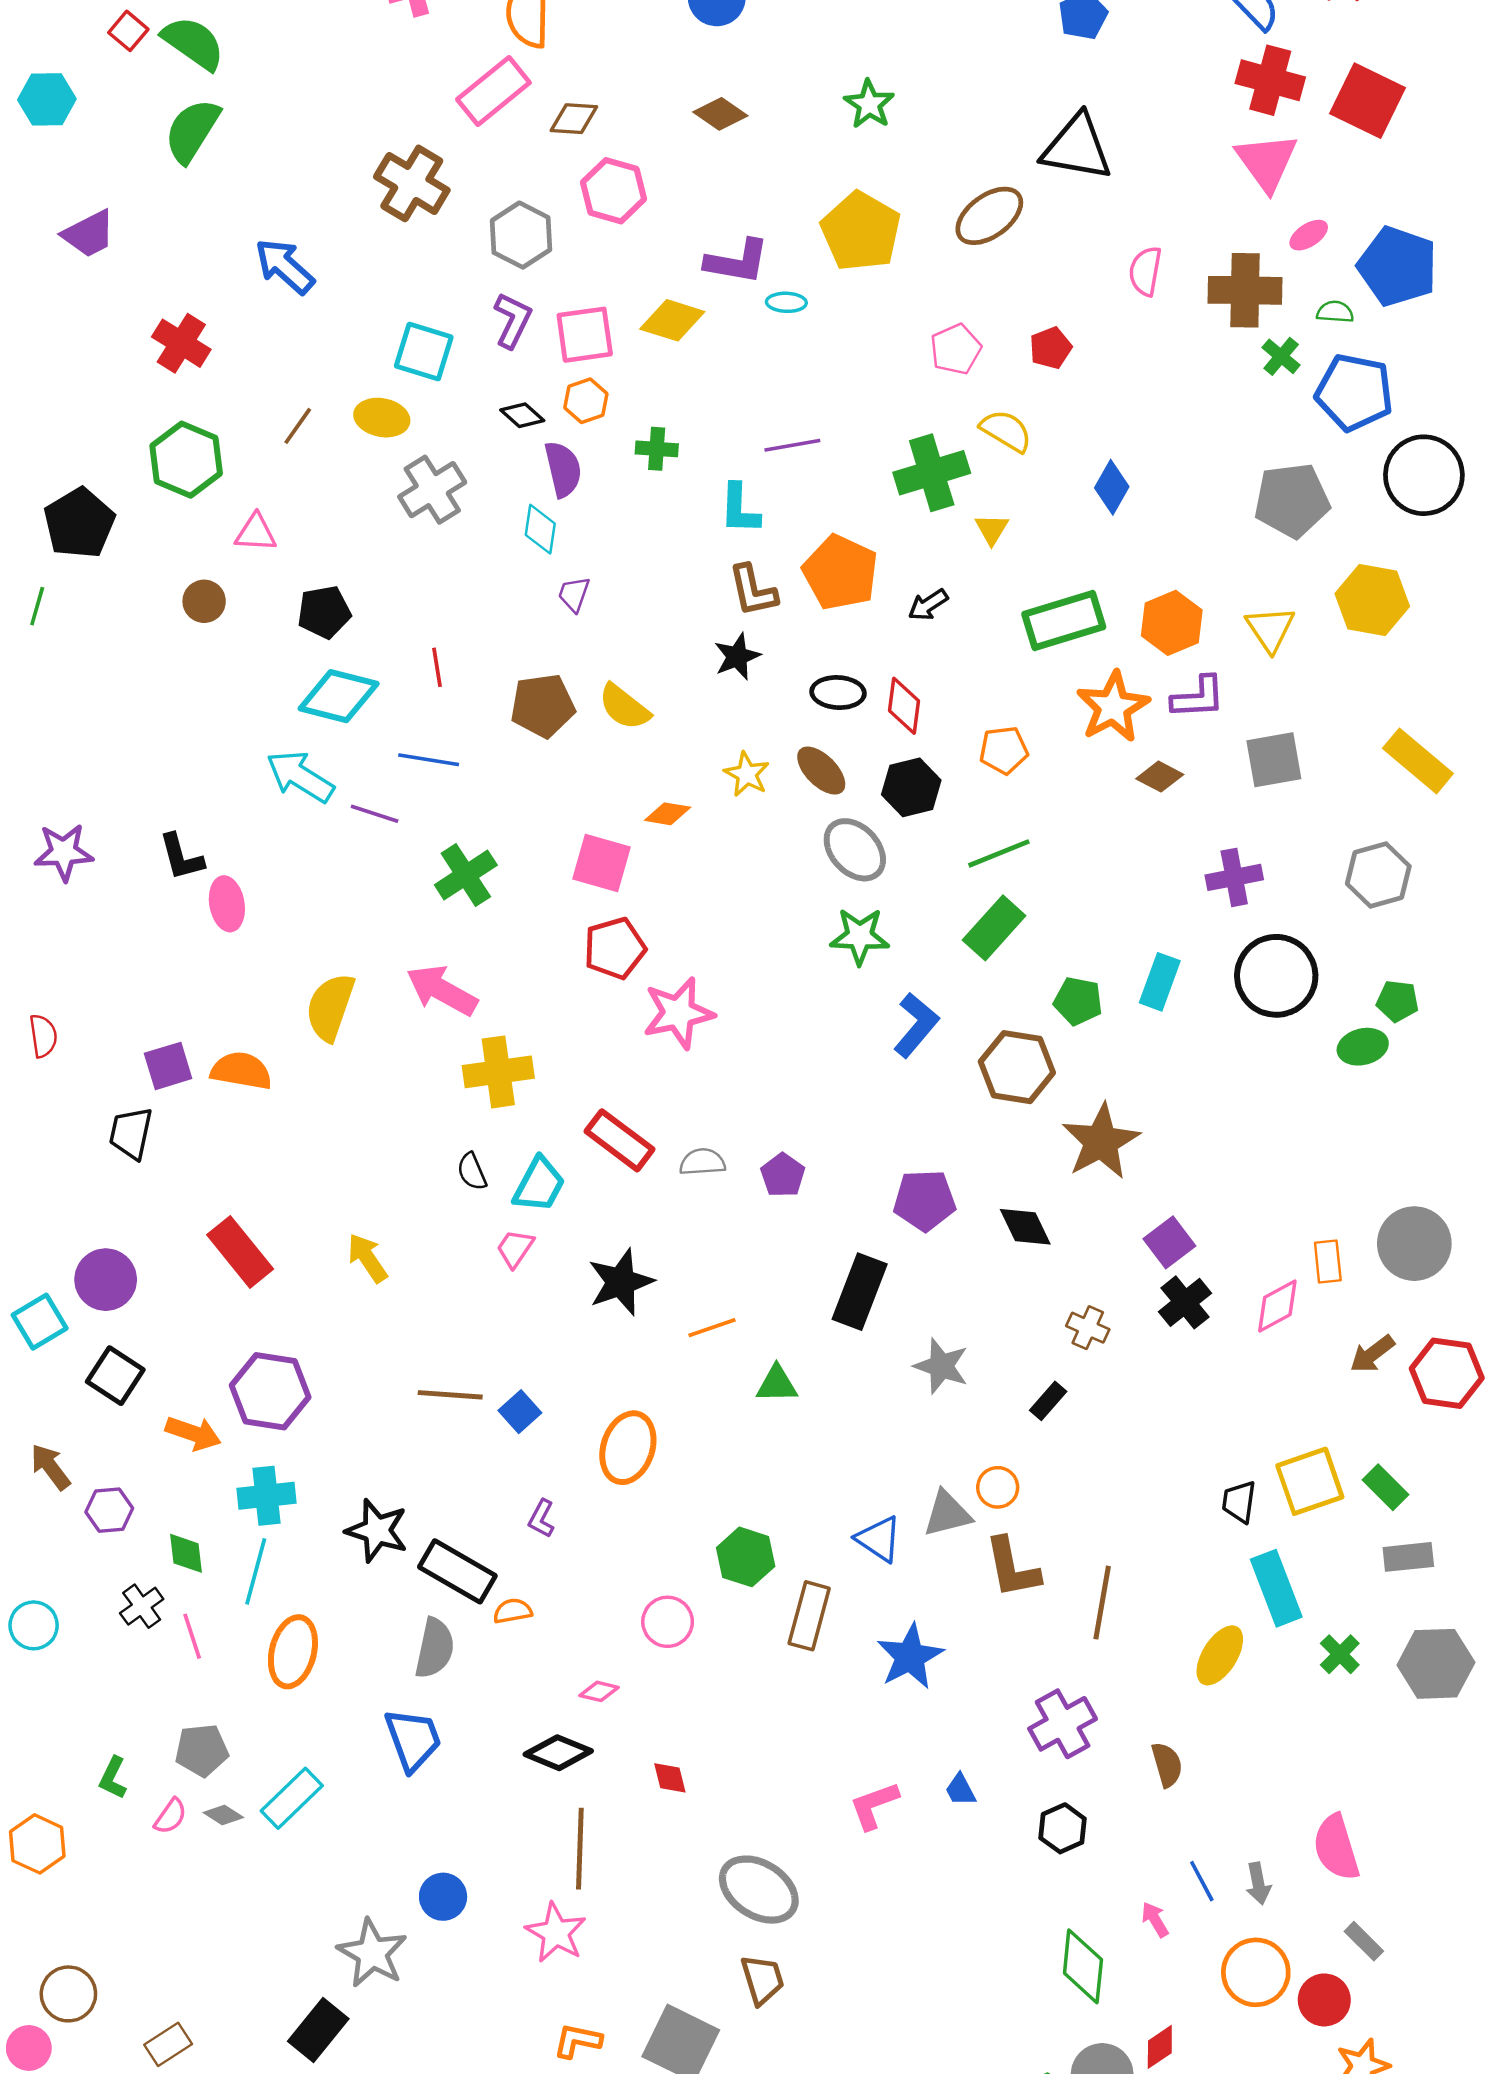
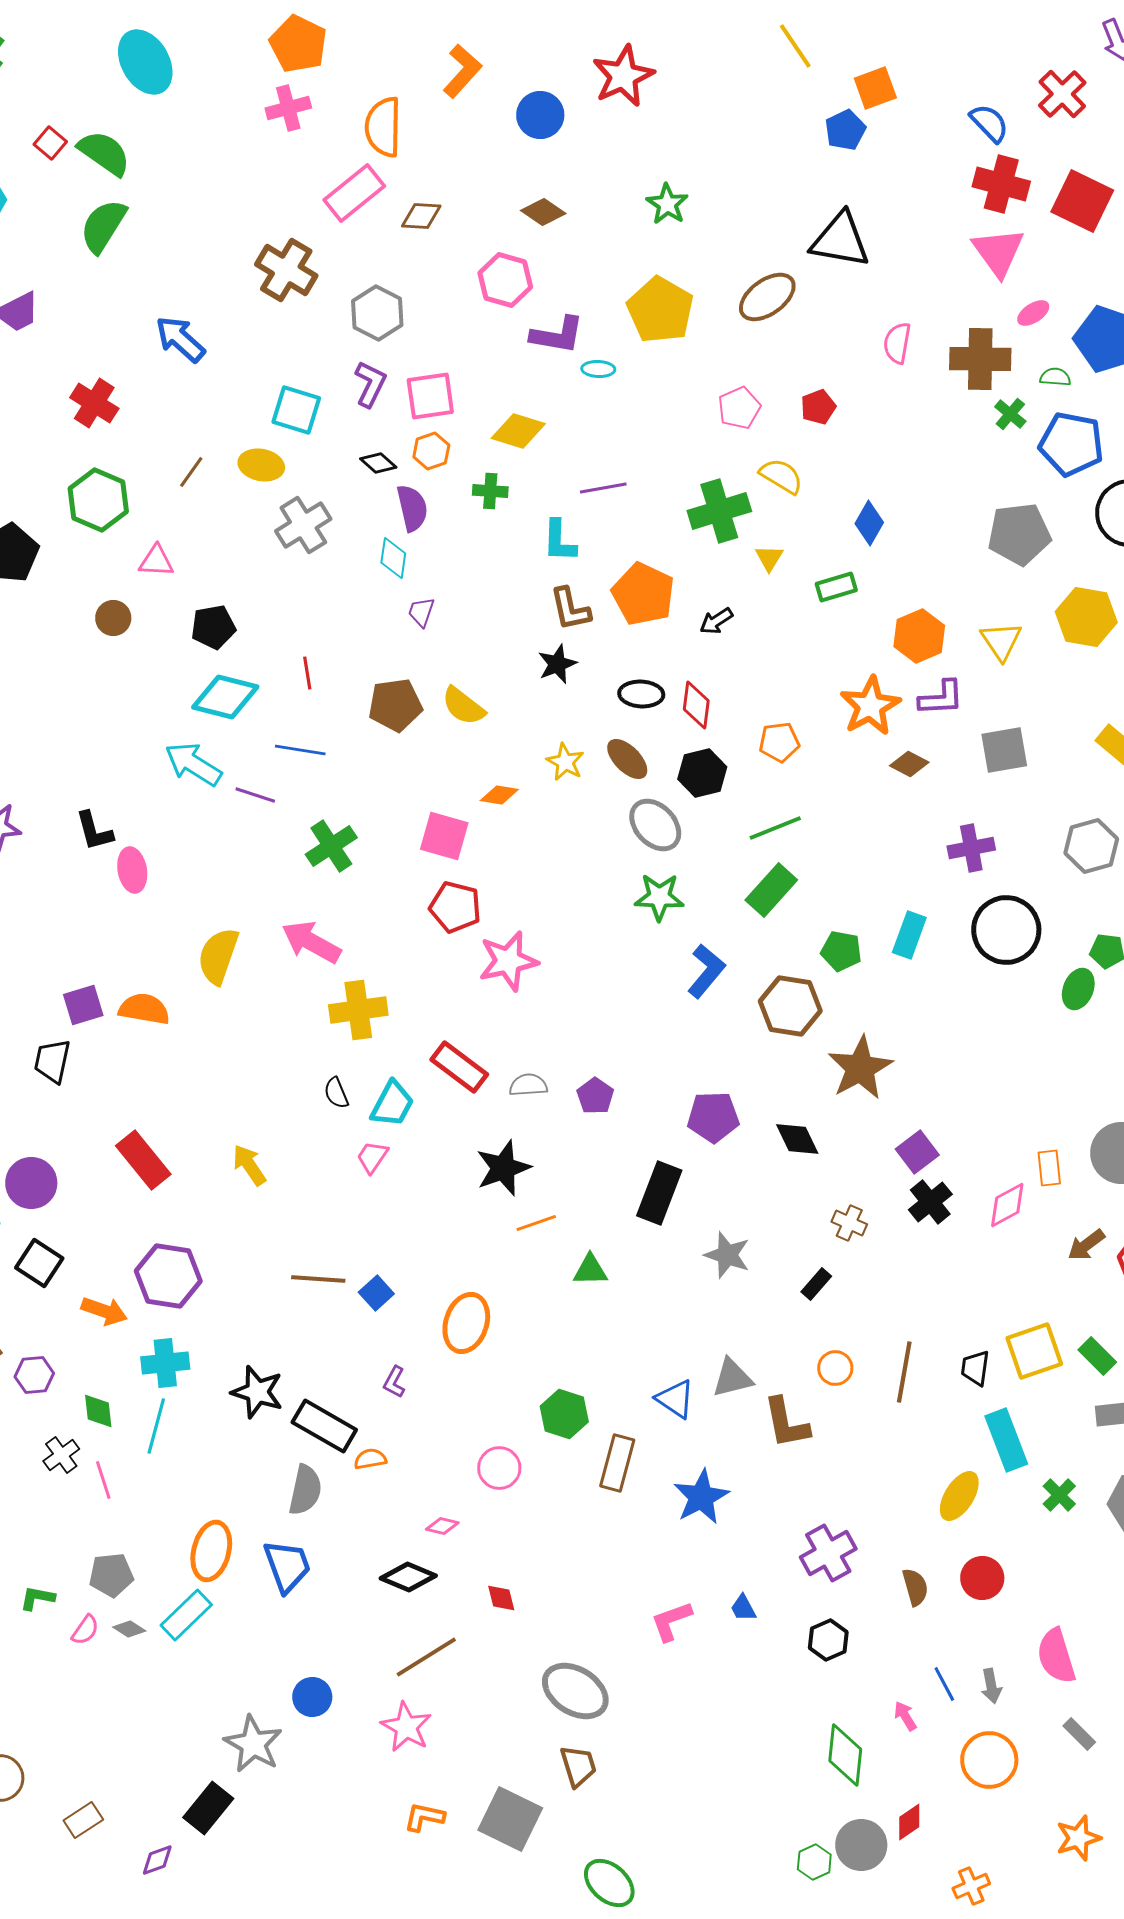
pink hexagon: (614, 191) -> (505, 280), moved
yellow diamond: (672, 320) -> (518, 431), moved
green rectangle: (1064, 620) -> (836, 587), moved, size x0.6
red pentagon: (615, 948) -> (455, 907), turned 30
green ellipse: (1363, 1047) -> (1078, 989), turned -54
black star: (621, 1282) -> (503, 1168), moved
orange circle: (998, 1487) -> (835, 1368), moved
brown line: (1102, 1603) -> (904, 1372), moved
orange ellipse: (293, 1652) -> (211, 1551), moved
green L-shape: (113, 1778) -> (37, 1598), turned 75
brown line: (580, 1849) -> (426, 1657), turned 56
red circle: (1324, 2000) -> (982, 1578), moved

